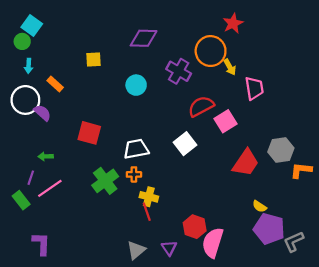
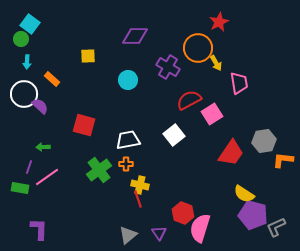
green rectangle: (21, 200) -> (20, 188), turned -42
yellow semicircle: (260, 206) -> (244, 194), size x1.5

